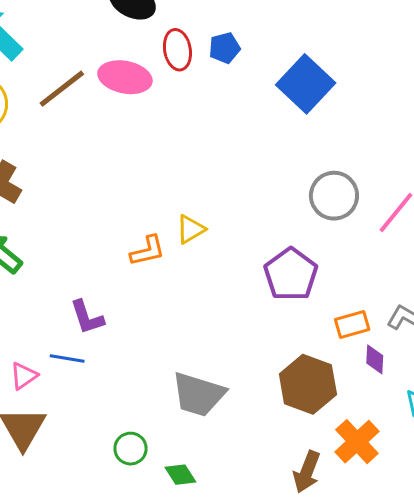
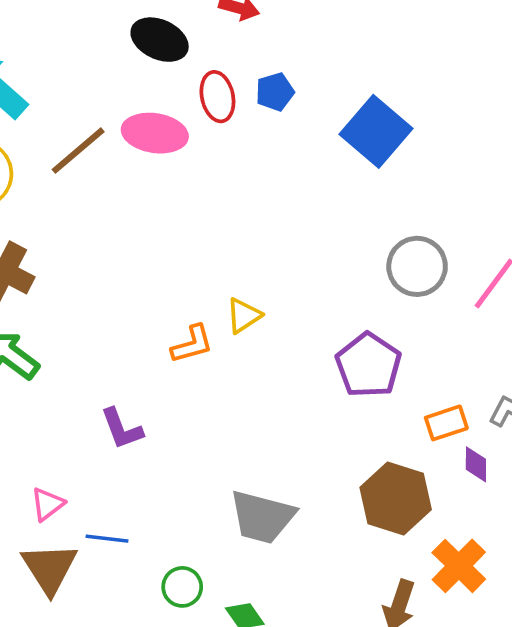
blue line: (67, 358) -> (107, 539), moved

